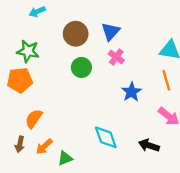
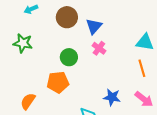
brown circle: (76, 34) -> (67, 17), moved
orange pentagon: (20, 80) -> (58, 82), moved
blue star: (131, 92) -> (112, 97), moved, turned -30

